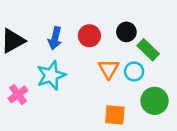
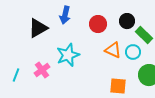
blue arrow: (55, 38) -> (65, 15), moved
orange triangle: (109, 69) -> (113, 50), turned -36

